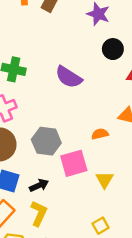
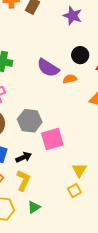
black circle: (113, 49) -> (80, 55), moved
orange semicircle: (100, 134) -> (70, 79), moved
yellow triangle: (105, 180) -> (79, 170), moved

